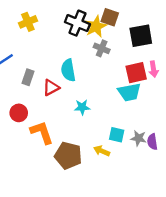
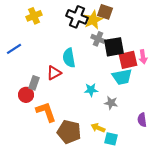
black square: (141, 36) -> (114, 47), moved
gray rectangle: (28, 77) -> (34, 83), moved
cyan star: (82, 107) -> (91, 90), moved
cyan square: (117, 135) -> (111, 139), moved
gray star: (139, 138) -> (111, 103), moved

